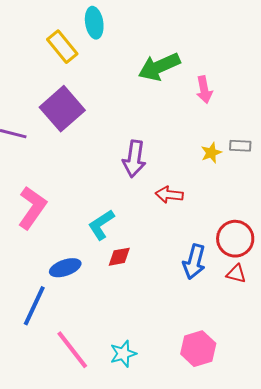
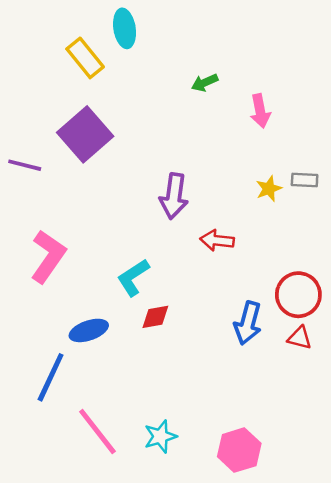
green arrow: (159, 67) -> (205, 83), size x0.5
pink hexagon: (198, 349) -> (239, 450), moved

